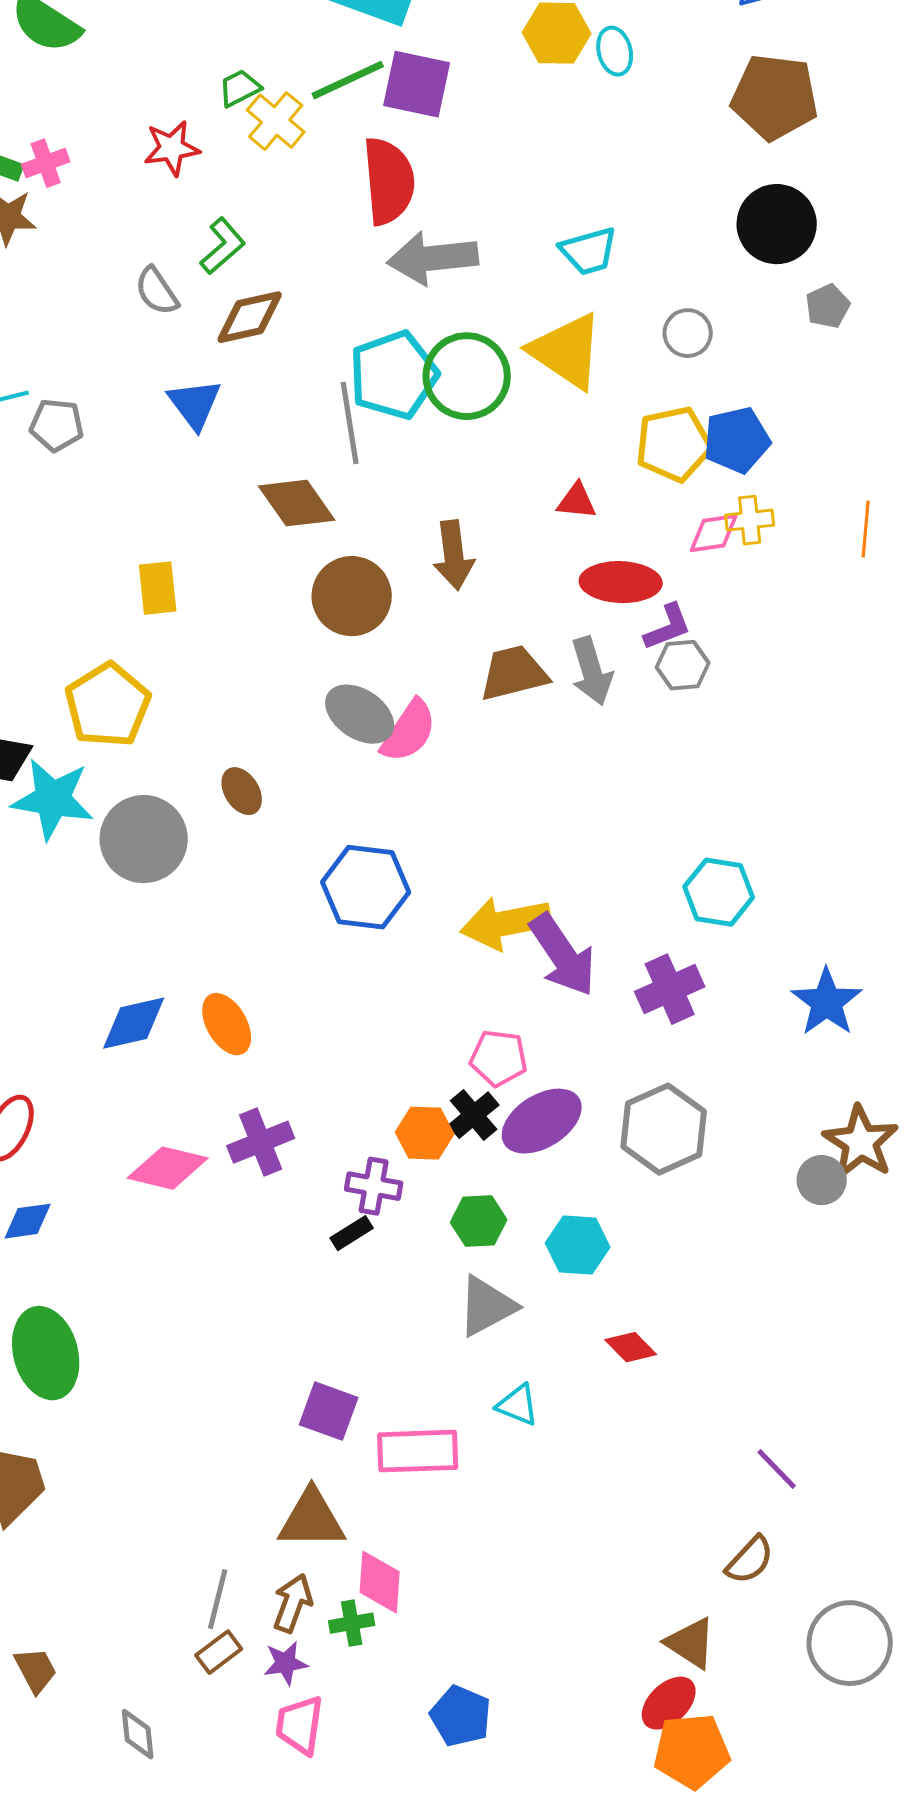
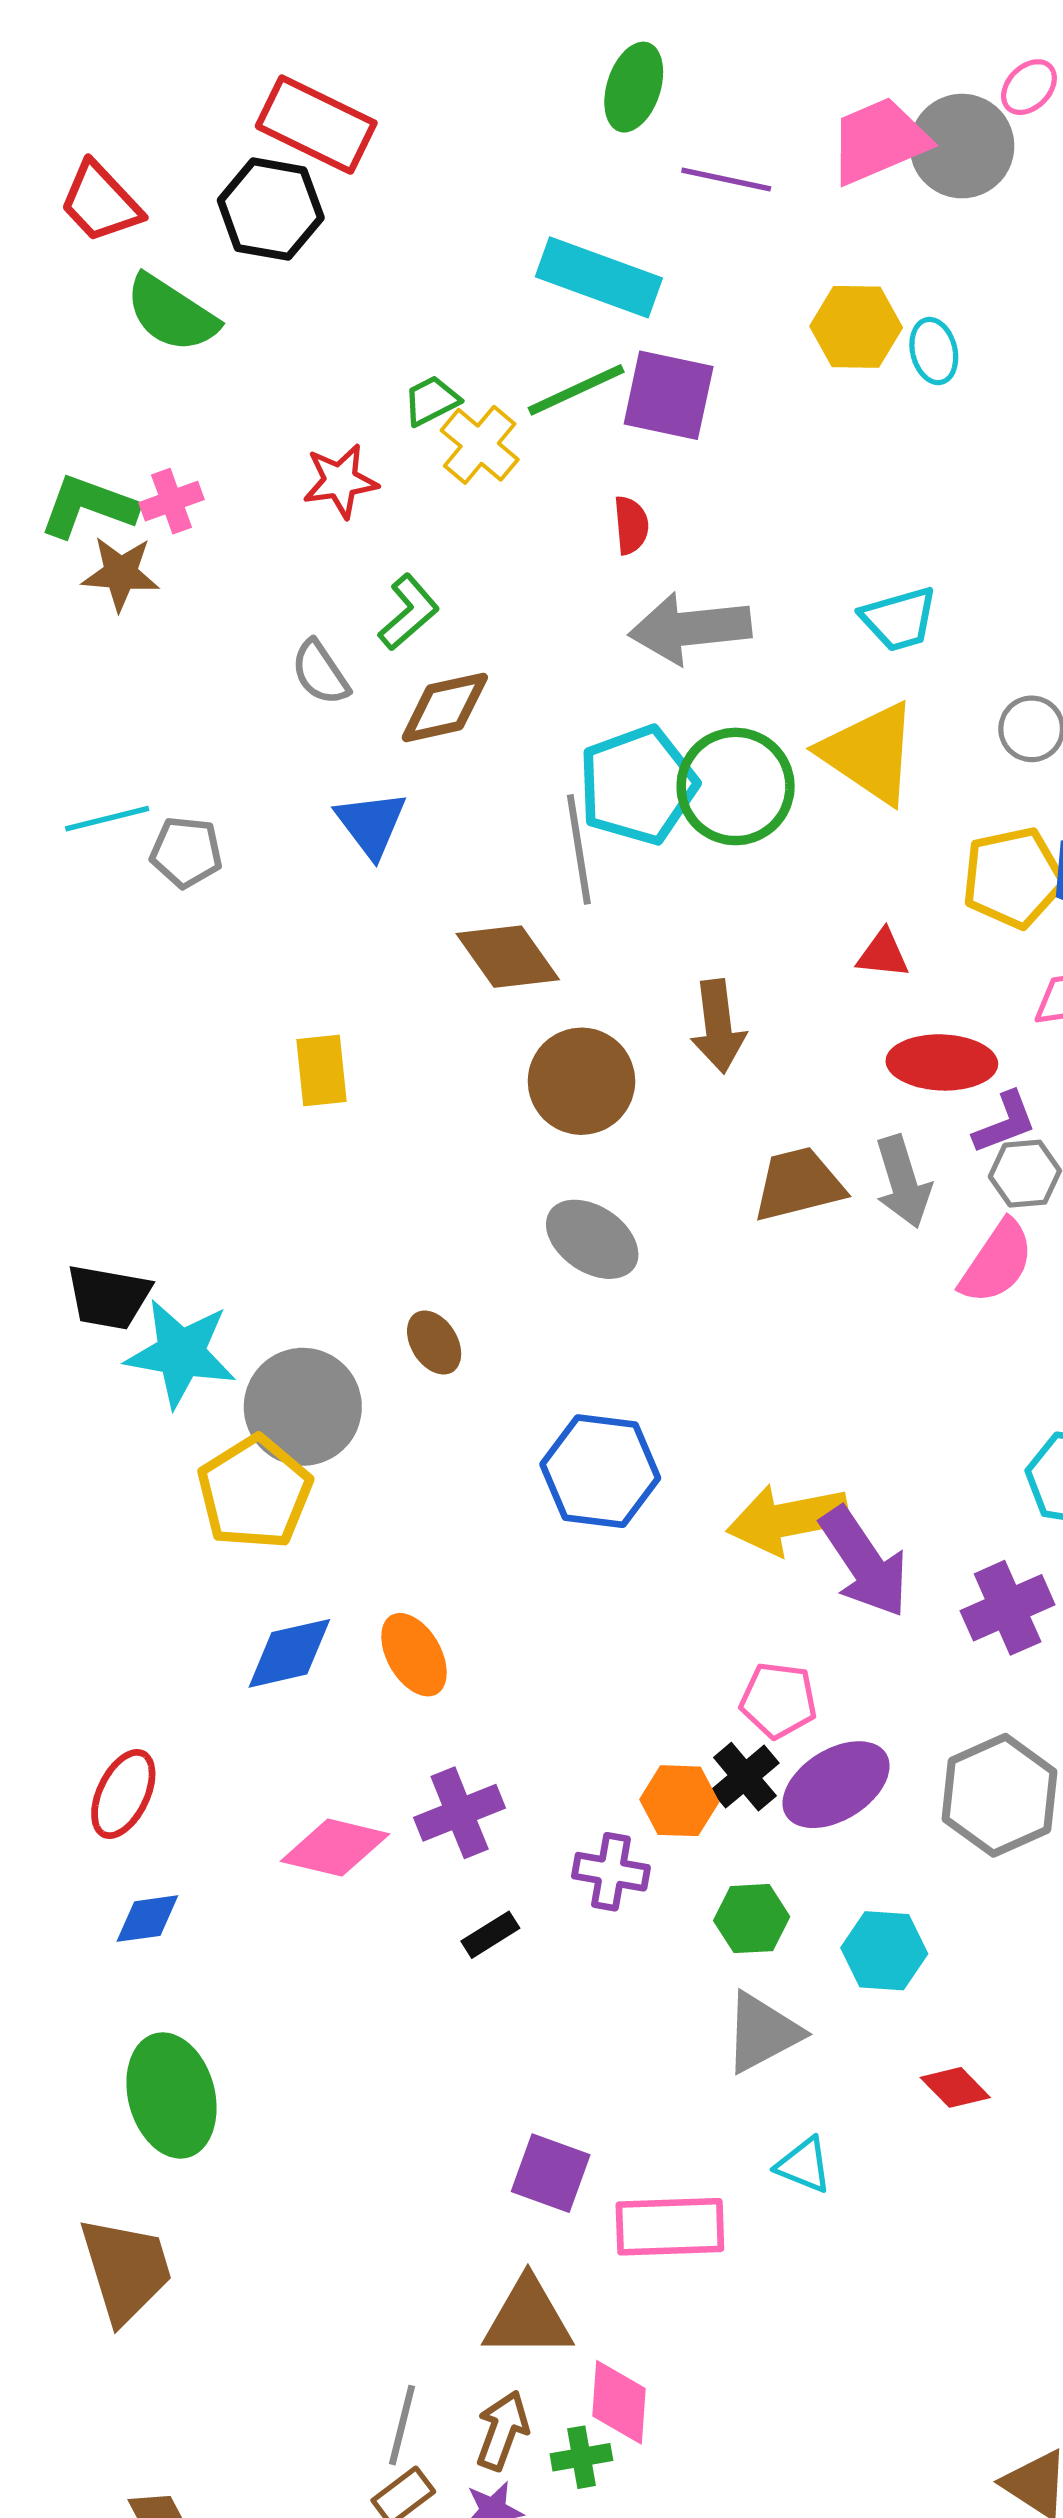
red semicircle: (389, 181) -> (631, 525), size x0.5
yellow pentagon: (108, 705) -> (255, 1493), moved
pink semicircle: (409, 731) -> (997, 1262), moved
black rectangle: (352, 1233) -> (490, 1935), moved

